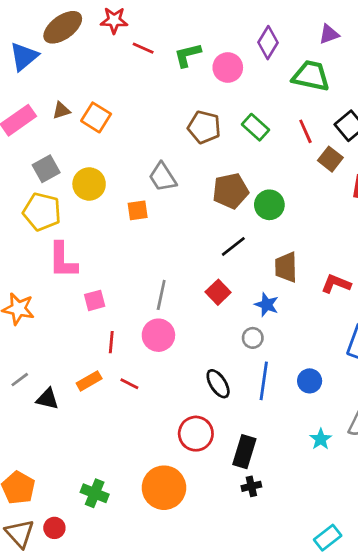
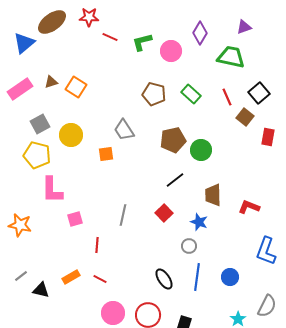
pink circle: (158, 335) -> (113, 313), moved
red line: (111, 342) -> (97, 245), moved

